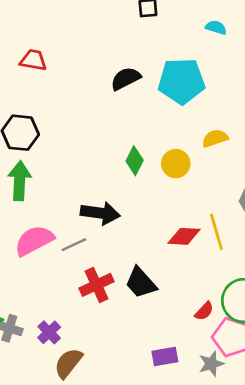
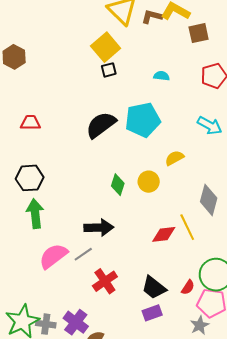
black semicircle: (126, 79) -> (101, 125), size x1.4
black trapezoid: (141, 283) -> (154, 288), moved
purple cross: (49, 332) -> (76, 322), size x1.4
purple rectangle: (165, 356) -> (152, 313), moved

